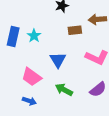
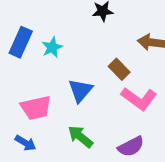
brown rectangle: (75, 30) -> (119, 69), moved, turned 40
pink trapezoid: (32, 77) -> (36, 108), turned -60

